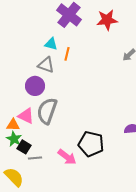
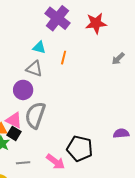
orange line: (67, 54) -> (64, 58), moved
black square: (24, 147) -> (14, 133), moved

